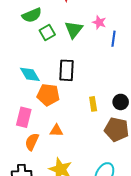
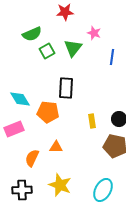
pink star: (99, 22) -> (94, 33), moved
cyan diamond: (30, 74) -> (20, 99), moved
pink rectangle: (24, 117) -> (14, 129), moved, turned 54

